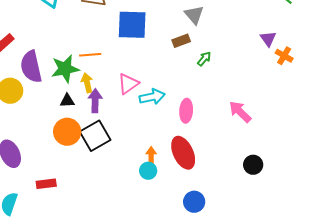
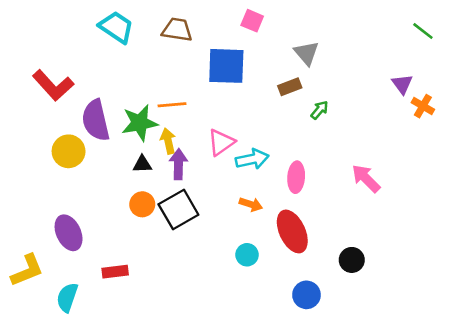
orange circle: (67, 132) -> (142, 204), size x0.7
orange arrow: (151, 156) -> (251, 204), moved, turned 108
black circle: (253, 165) -> (352, 260), moved

